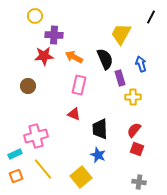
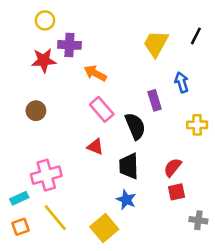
black line: (151, 17) -> (196, 36), moved
red star: (44, 56) -> (44, 60), moved
black semicircle: (105, 59) -> (135, 126), moved
pink rectangle: (79, 85) -> (102, 109), turned -54
yellow cross: (133, 97) -> (197, 125), moved
red square: (137, 149) -> (176, 192), turned -32
gray cross: (139, 182) -> (198, 220), moved

